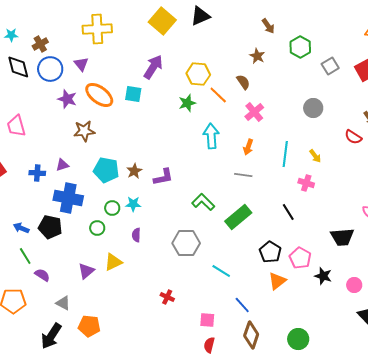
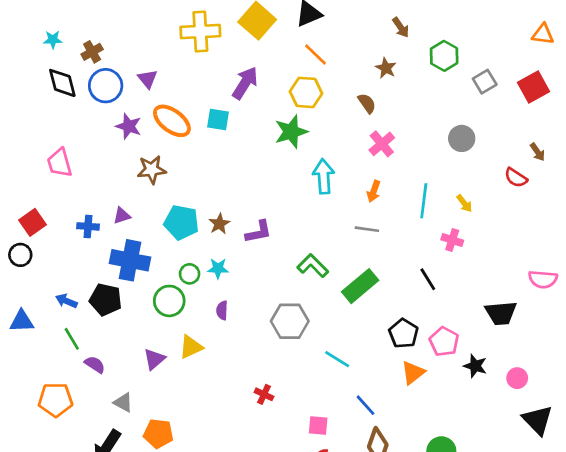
yellow cross: (97, 29) -> (200, 31), moved
orange line: (218, 95) -> (315, 55), moved
green star: (187, 103) -> (291, 132), size x1.4
green circle: (97, 228) -> (169, 301), size x1.5

